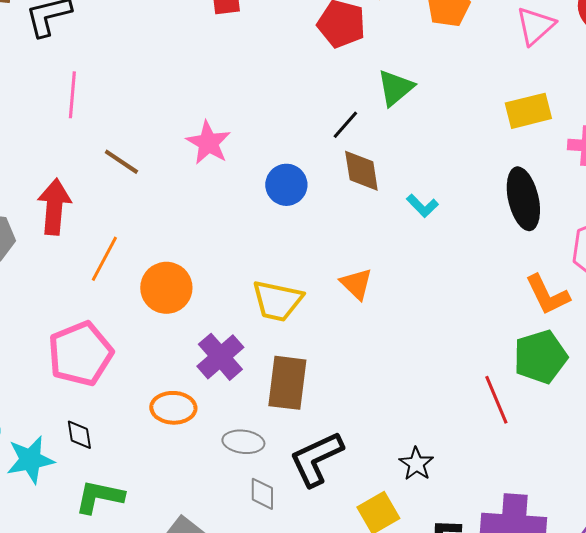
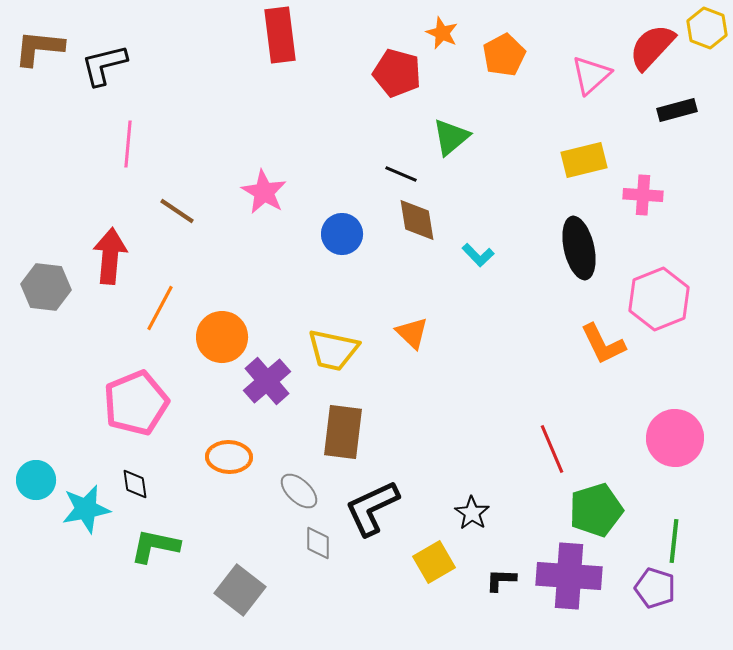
black line: (345, 125) -> (401, 174), turned 72
purple cross: (220, 357) -> (267, 381), moved
green pentagon: (540, 357) -> (596, 510), moved
gray ellipse: (243, 442) -> (299, 491), turned 36

